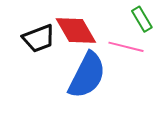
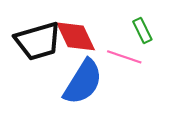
black trapezoid: (39, 38) -> (38, 41), size x1.4

